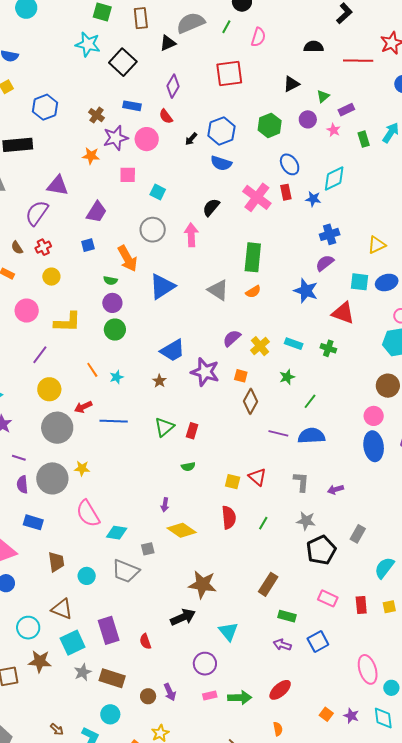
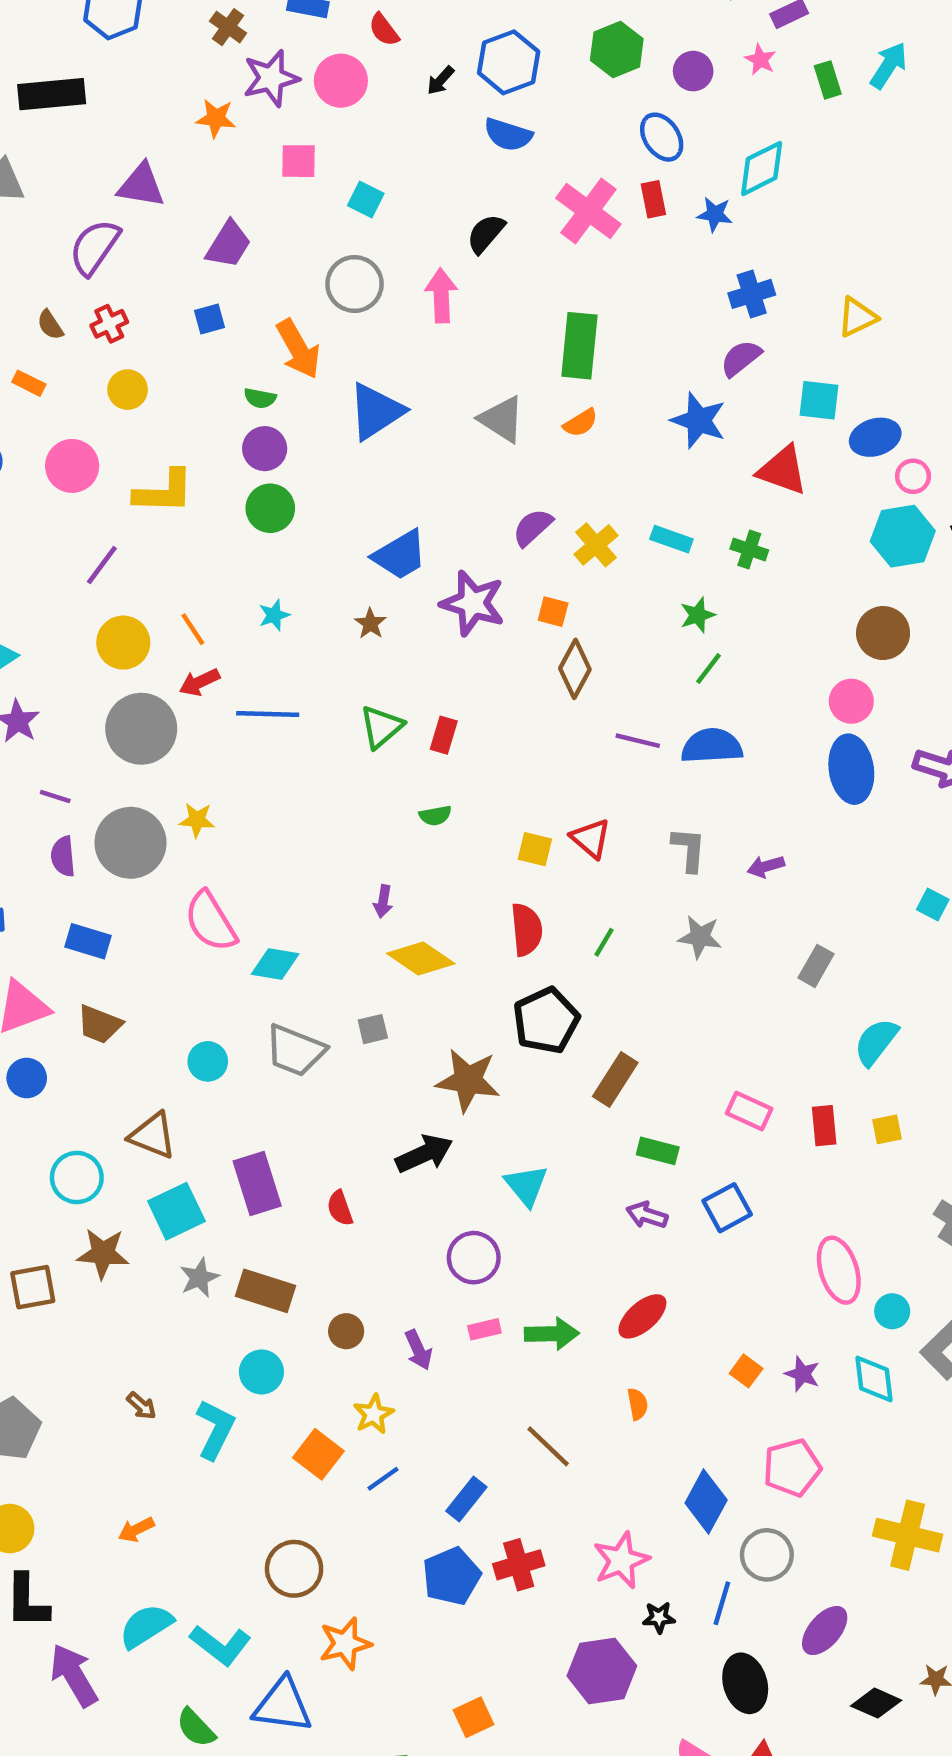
purple circle: (308, 119) -> (693, 71), moved
blue ellipse: (387, 282) -> (875, 437), moved
orange line: (92, 370) -> (193, 629), moved
green star: (287, 377) -> (698, 615), moved
gray square: (148, 549) -> (373, 1029), moved
black pentagon: (321, 550) -> (546, 1021), moved
brown trapezoid: (56, 562) -> (100, 1024), moved, turned 120
purple arrow: (170, 692) -> (418, 1350), moved

